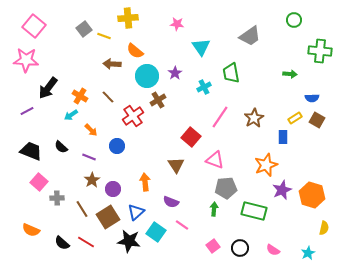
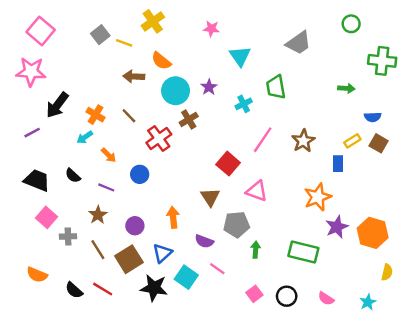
yellow cross: (128, 18) -> (153, 21), turned -30
brown star: (92, 180) -> (98, 215), moved
gray pentagon: (226, 188) -> (236, 225), moved

